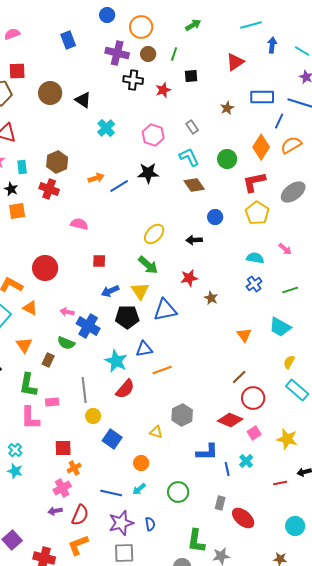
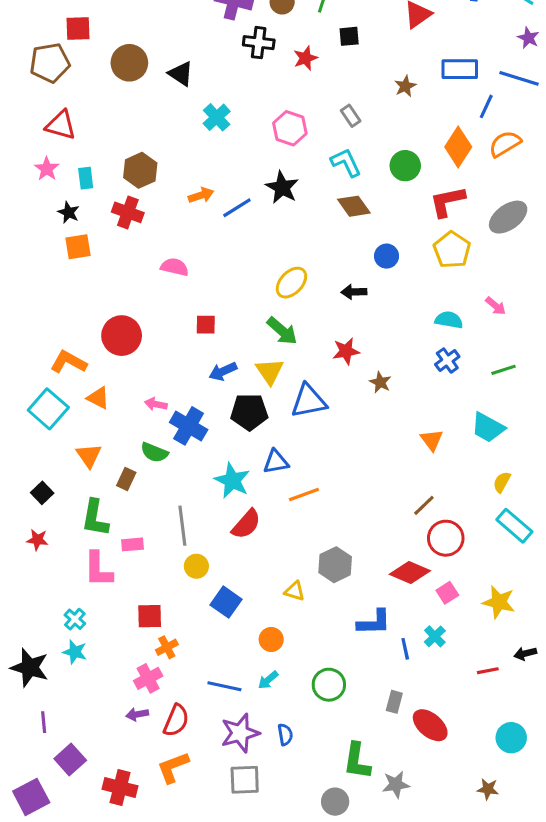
black star: (148, 173) -> (282, 187), turned 30

